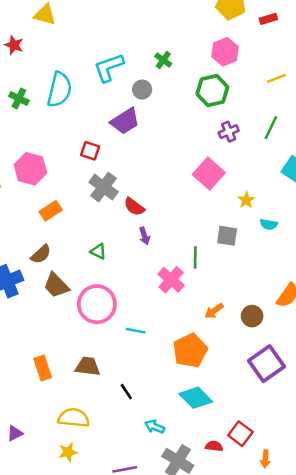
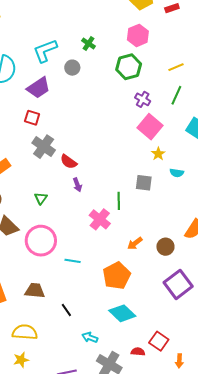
yellow line: (276, 78) -> (176, 67), moved
purple trapezoid: (125, 121) -> (38, 88), moved
purple cross: (229, 132) -> (143, 99), turned -35
pink square: (209, 174) -> (150, 127), moved
green triangle: (98, 251) -> (41, 198), turned 40

